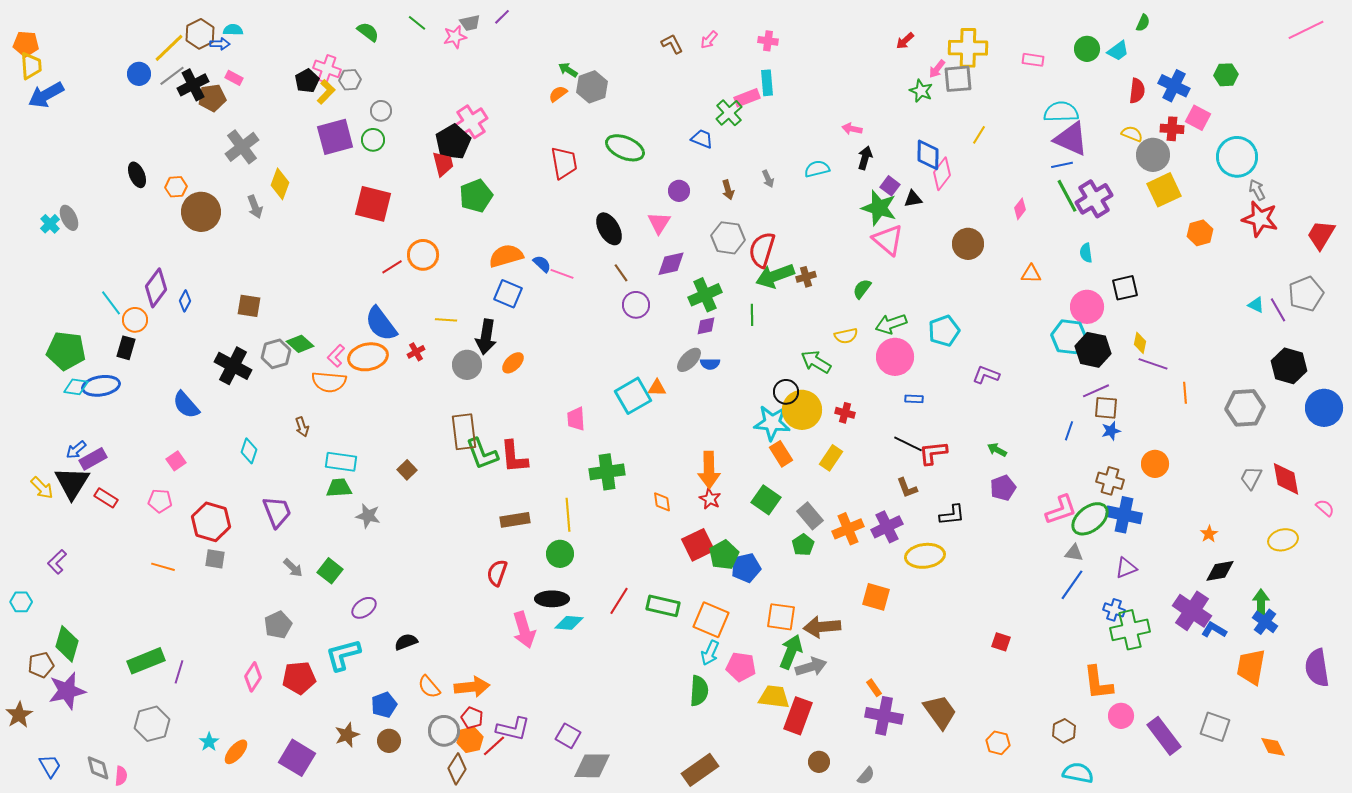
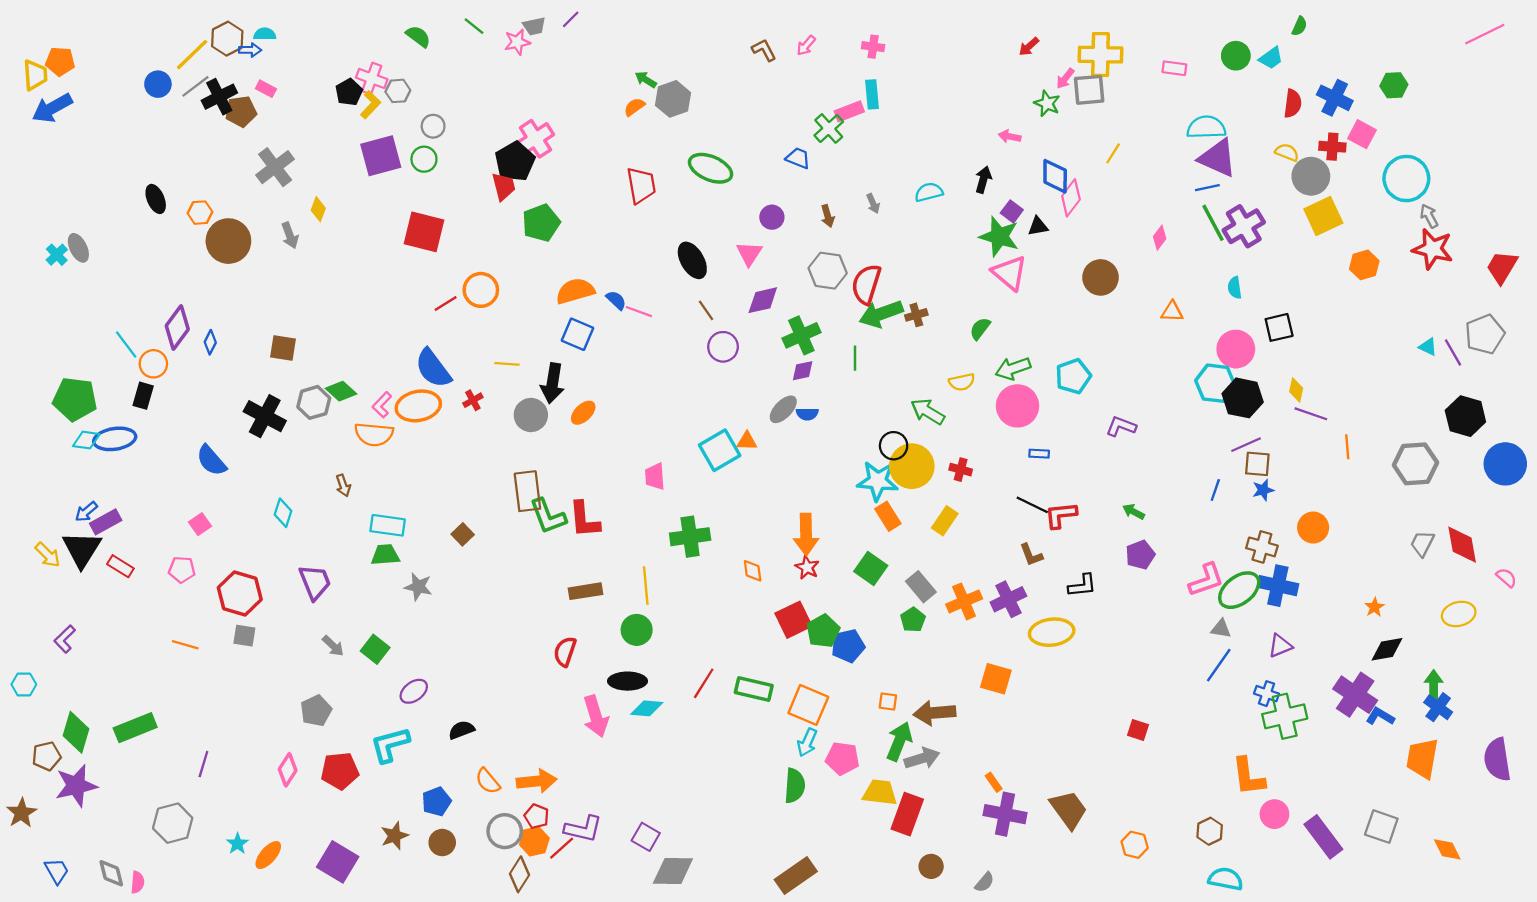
orange pentagon: (26, 44) -> (60, 61), moved
pink arrow: (852, 129) -> (1010, 136), moved
yellow diamond: (280, 184) -> (318, 209), size x0.7
orange square: (781, 617) -> (888, 702), size x0.6
green rectangle: (146, 661) -> (135, 728), moved

